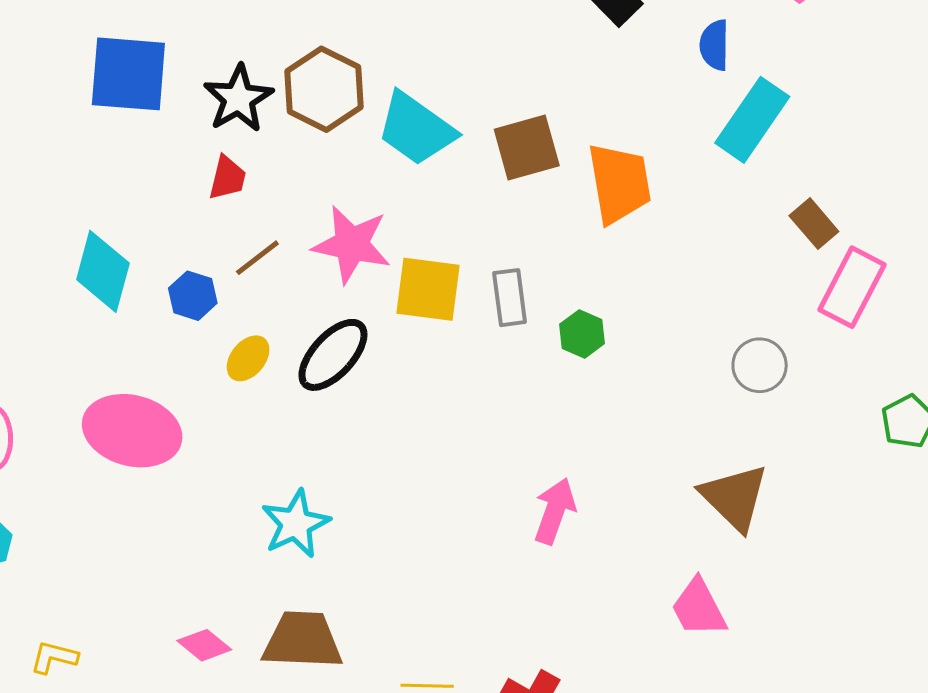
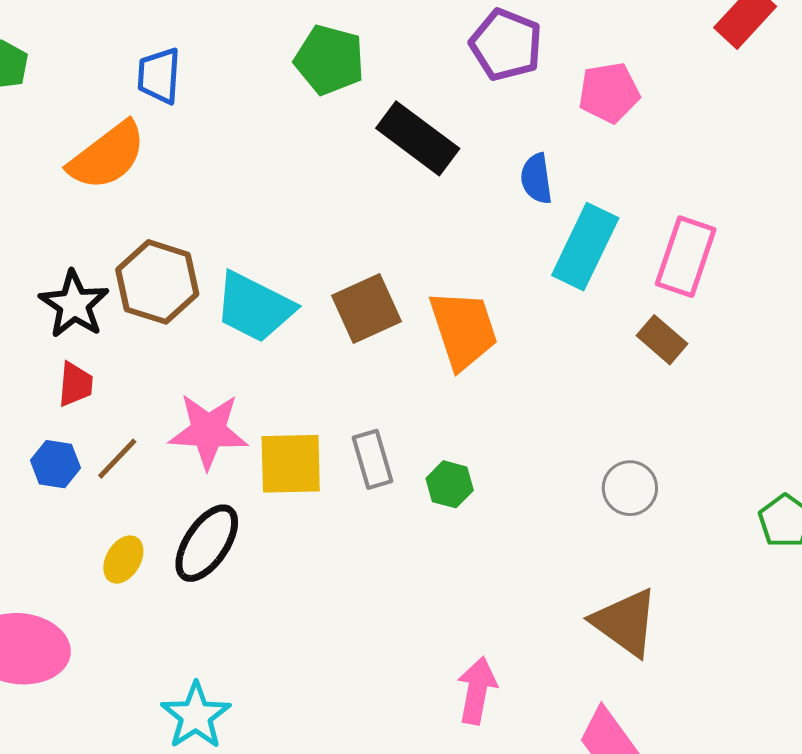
pink rectangle: (852, 287) -> (686, 257), moved
blue hexagon: (193, 296) -> (55, 464), moved
pink arrow: (555, 511) -> (477, 690), moved

